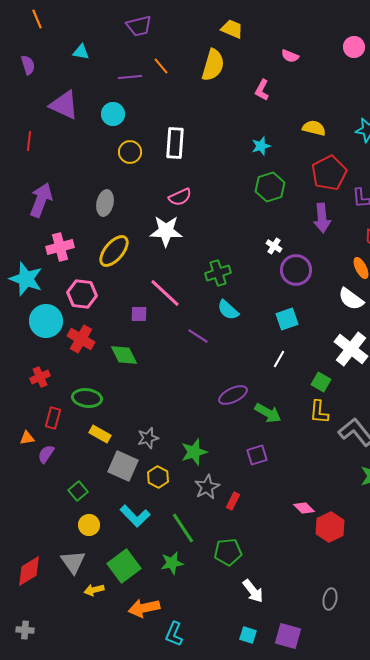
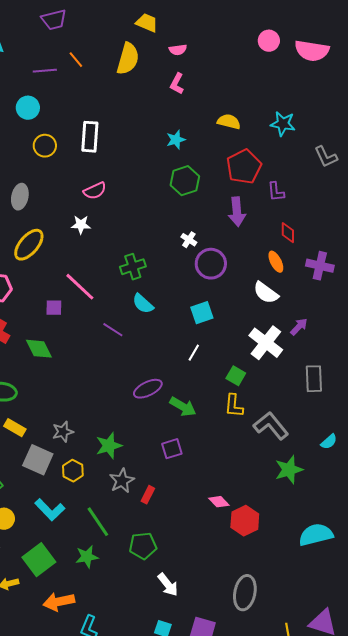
pink semicircle: (290, 56) -> (178, 50), moved, turned -30
white star: (166, 231) -> (81, 225), size x0.6
gray ellipse: (330, 599) -> (245, 593), size x1.6

